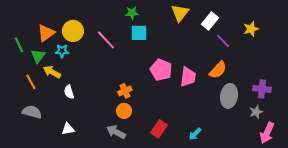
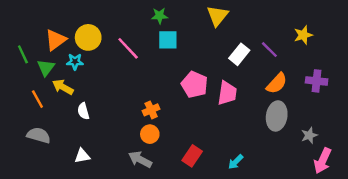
white rectangle: (210, 21) -> (239, 54), moved
orange semicircle: (218, 70) -> (277, 83), moved
purple cross: (262, 89) -> (317, 81), moved

